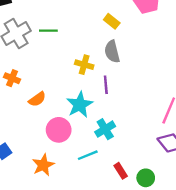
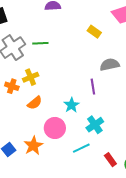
gray semicircle: (112, 52) -> (110, 65), moved, turned 96
yellow cross: (84, 65) -> (31, 77), moved, turned -35
cyan star: (80, 105) -> (71, 105), size x0.7
orange star: (43, 165) -> (33, 146), moved

